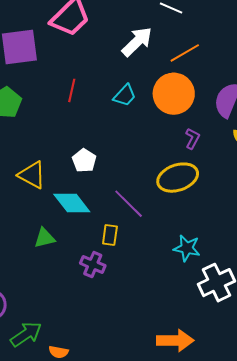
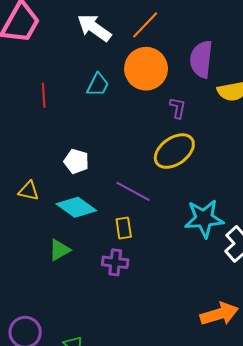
white arrow: (137, 42) -> (94, 28), turned -84
yellow triangle: (32, 175) -> (29, 191), size x0.7
cyan star: (187, 248) -> (204, 219), size x1.4

